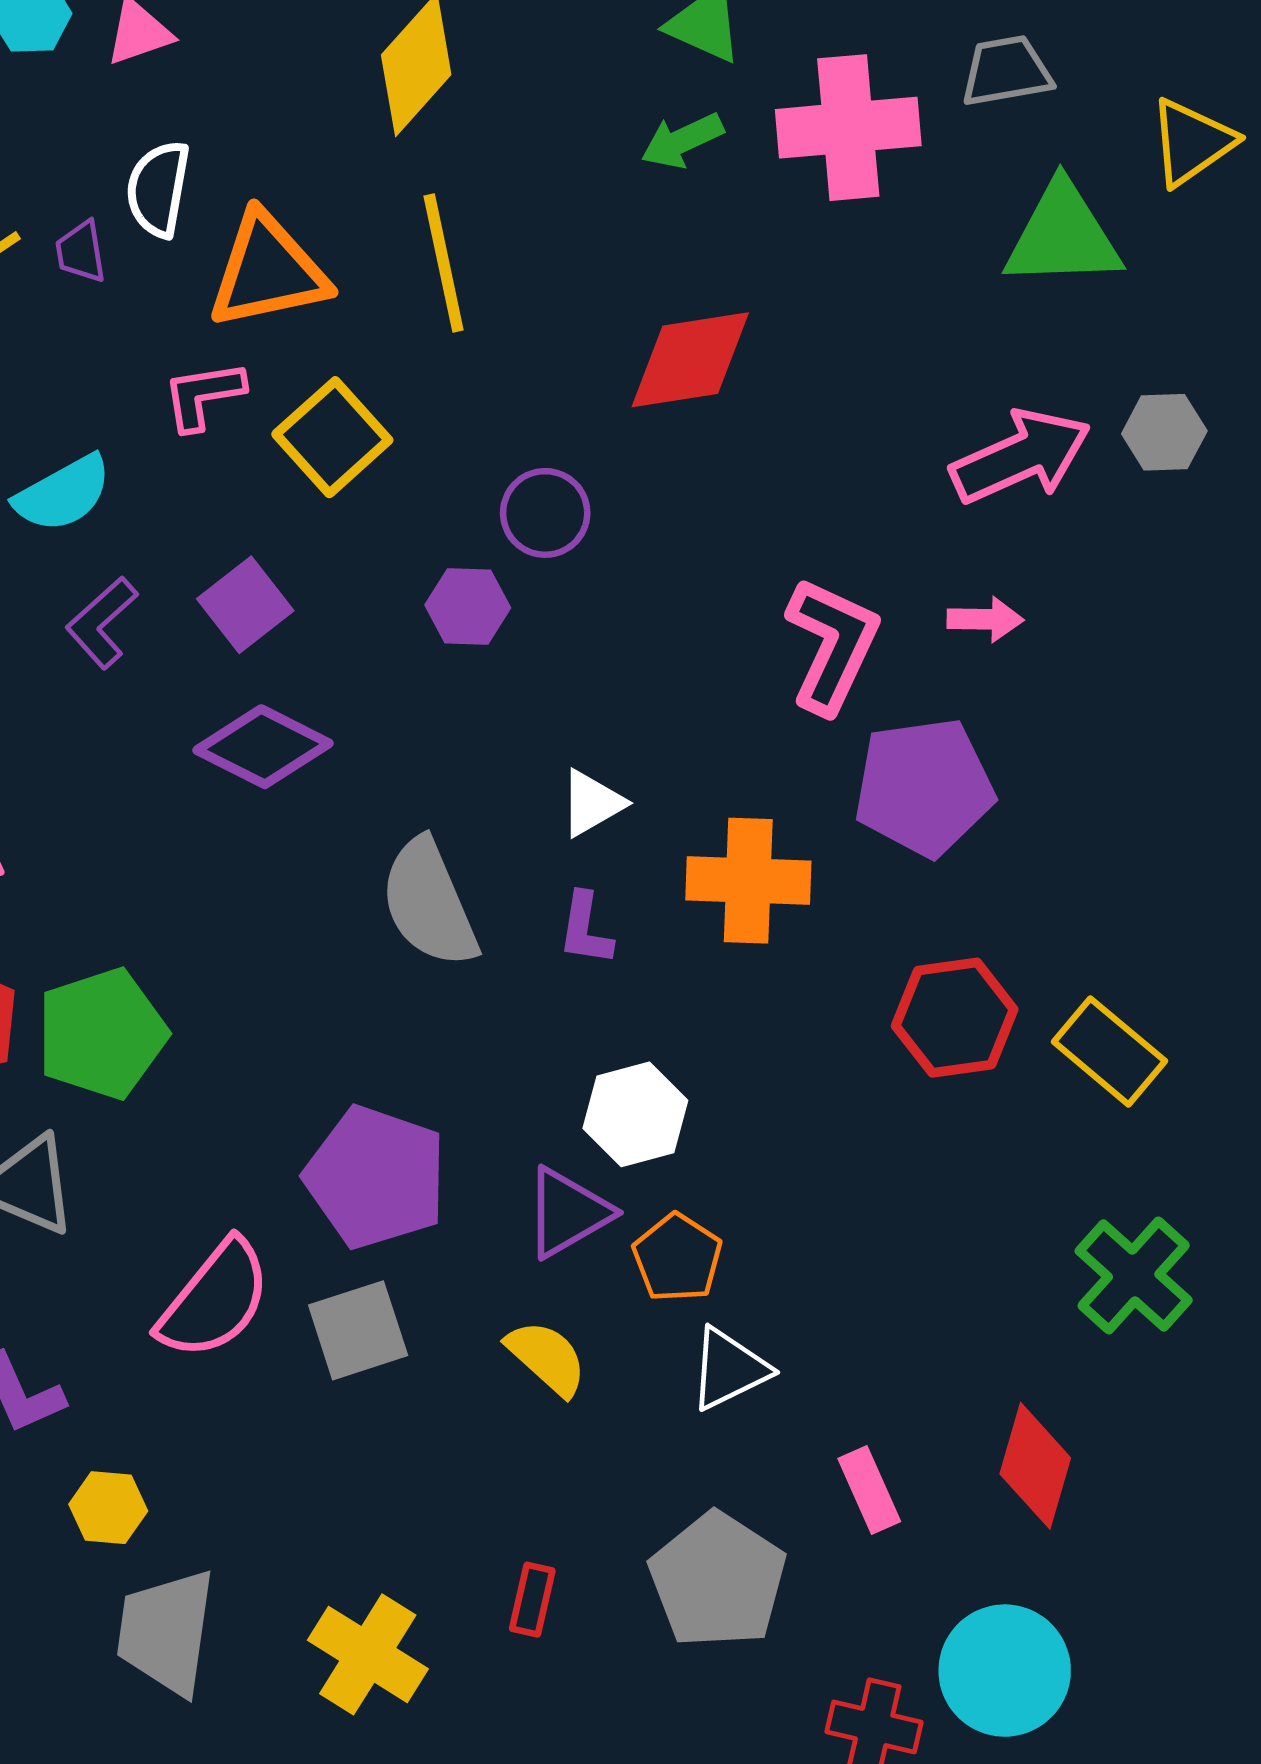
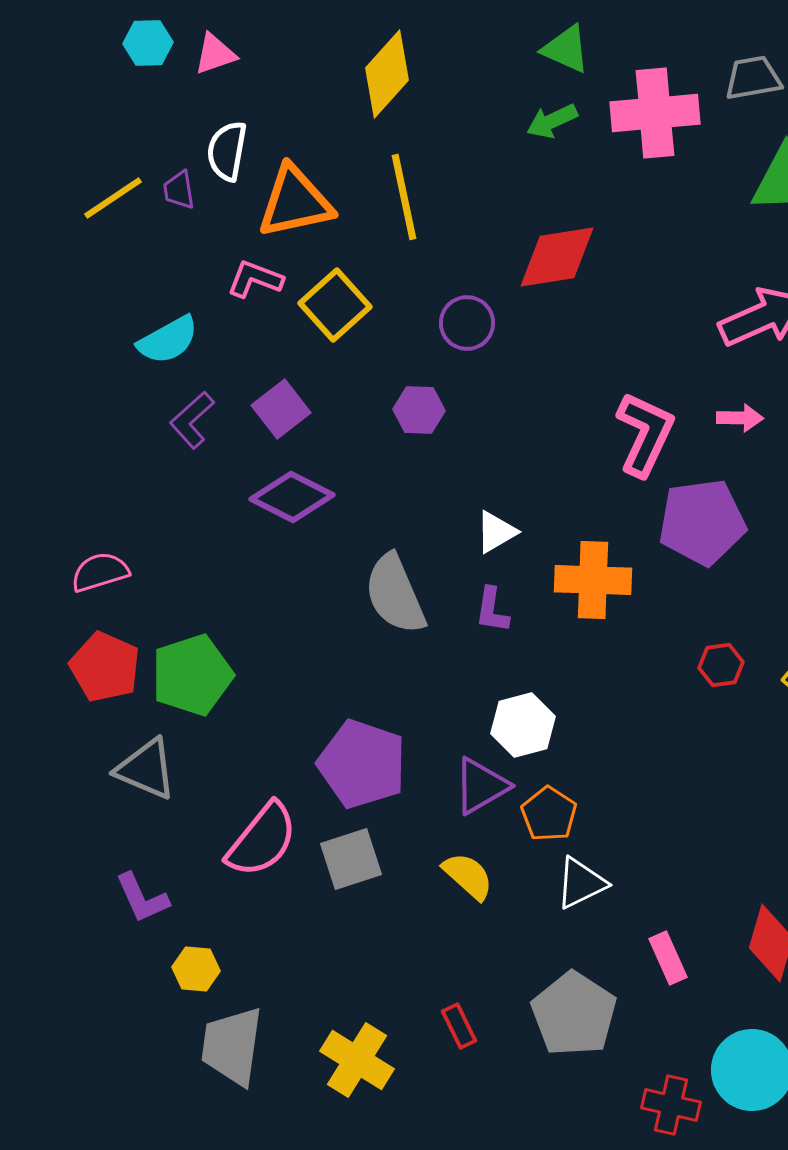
pink L-shape: (203, 395) -> (255, 279), turned 30
purple circle: (545, 513) -> (467, 323), moved
red hexagon: (955, 1018) -> (721, 665), size x0.6
red rectangle: (532, 1600) -> (459, 1026), turned -39

